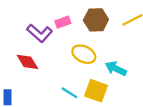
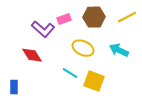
cyan arrow: (116, 69) -> (119, 50), moved
cyan line: (69, 93) -> (70, 73), moved

